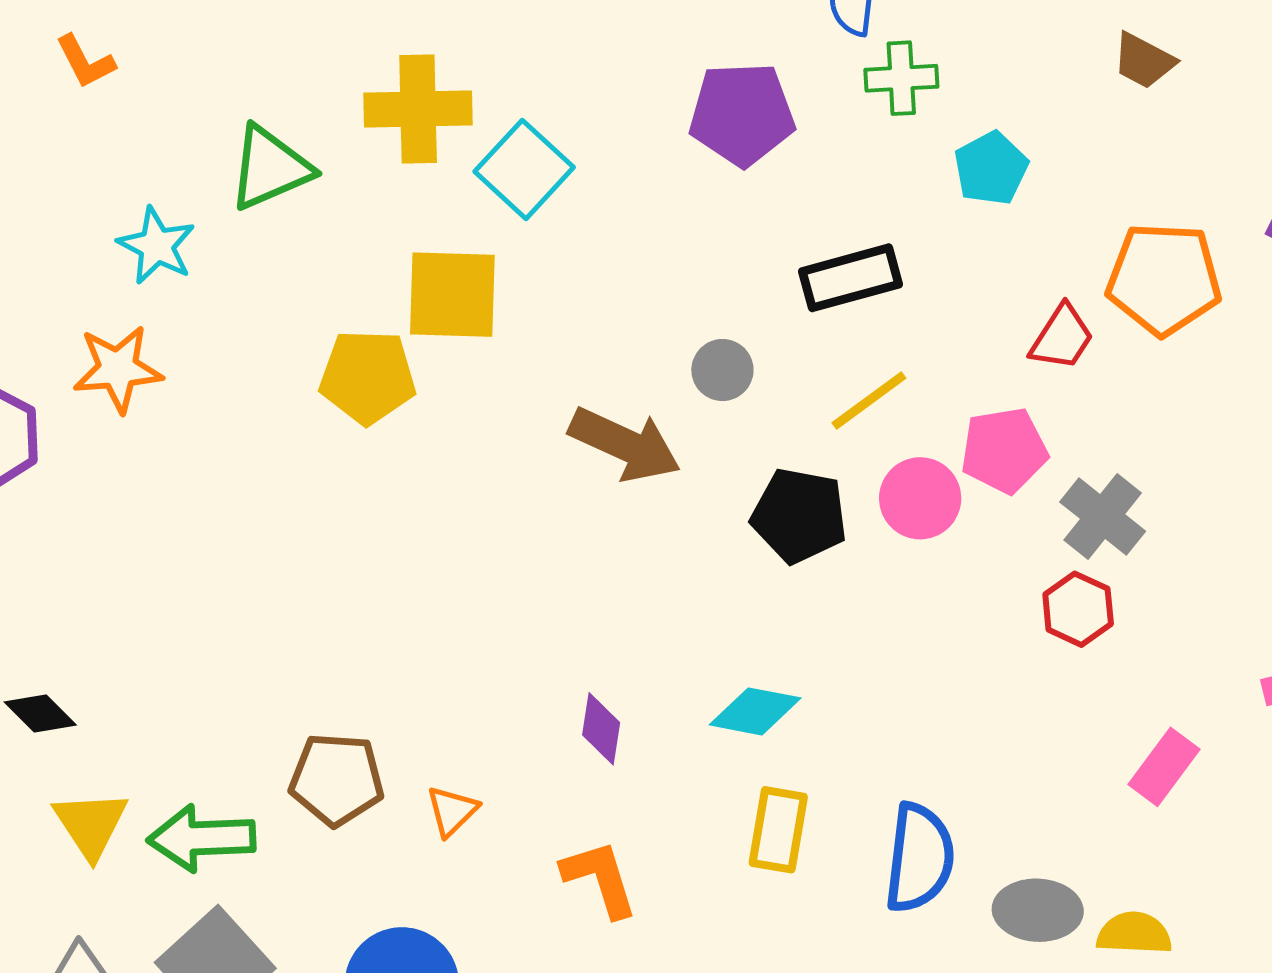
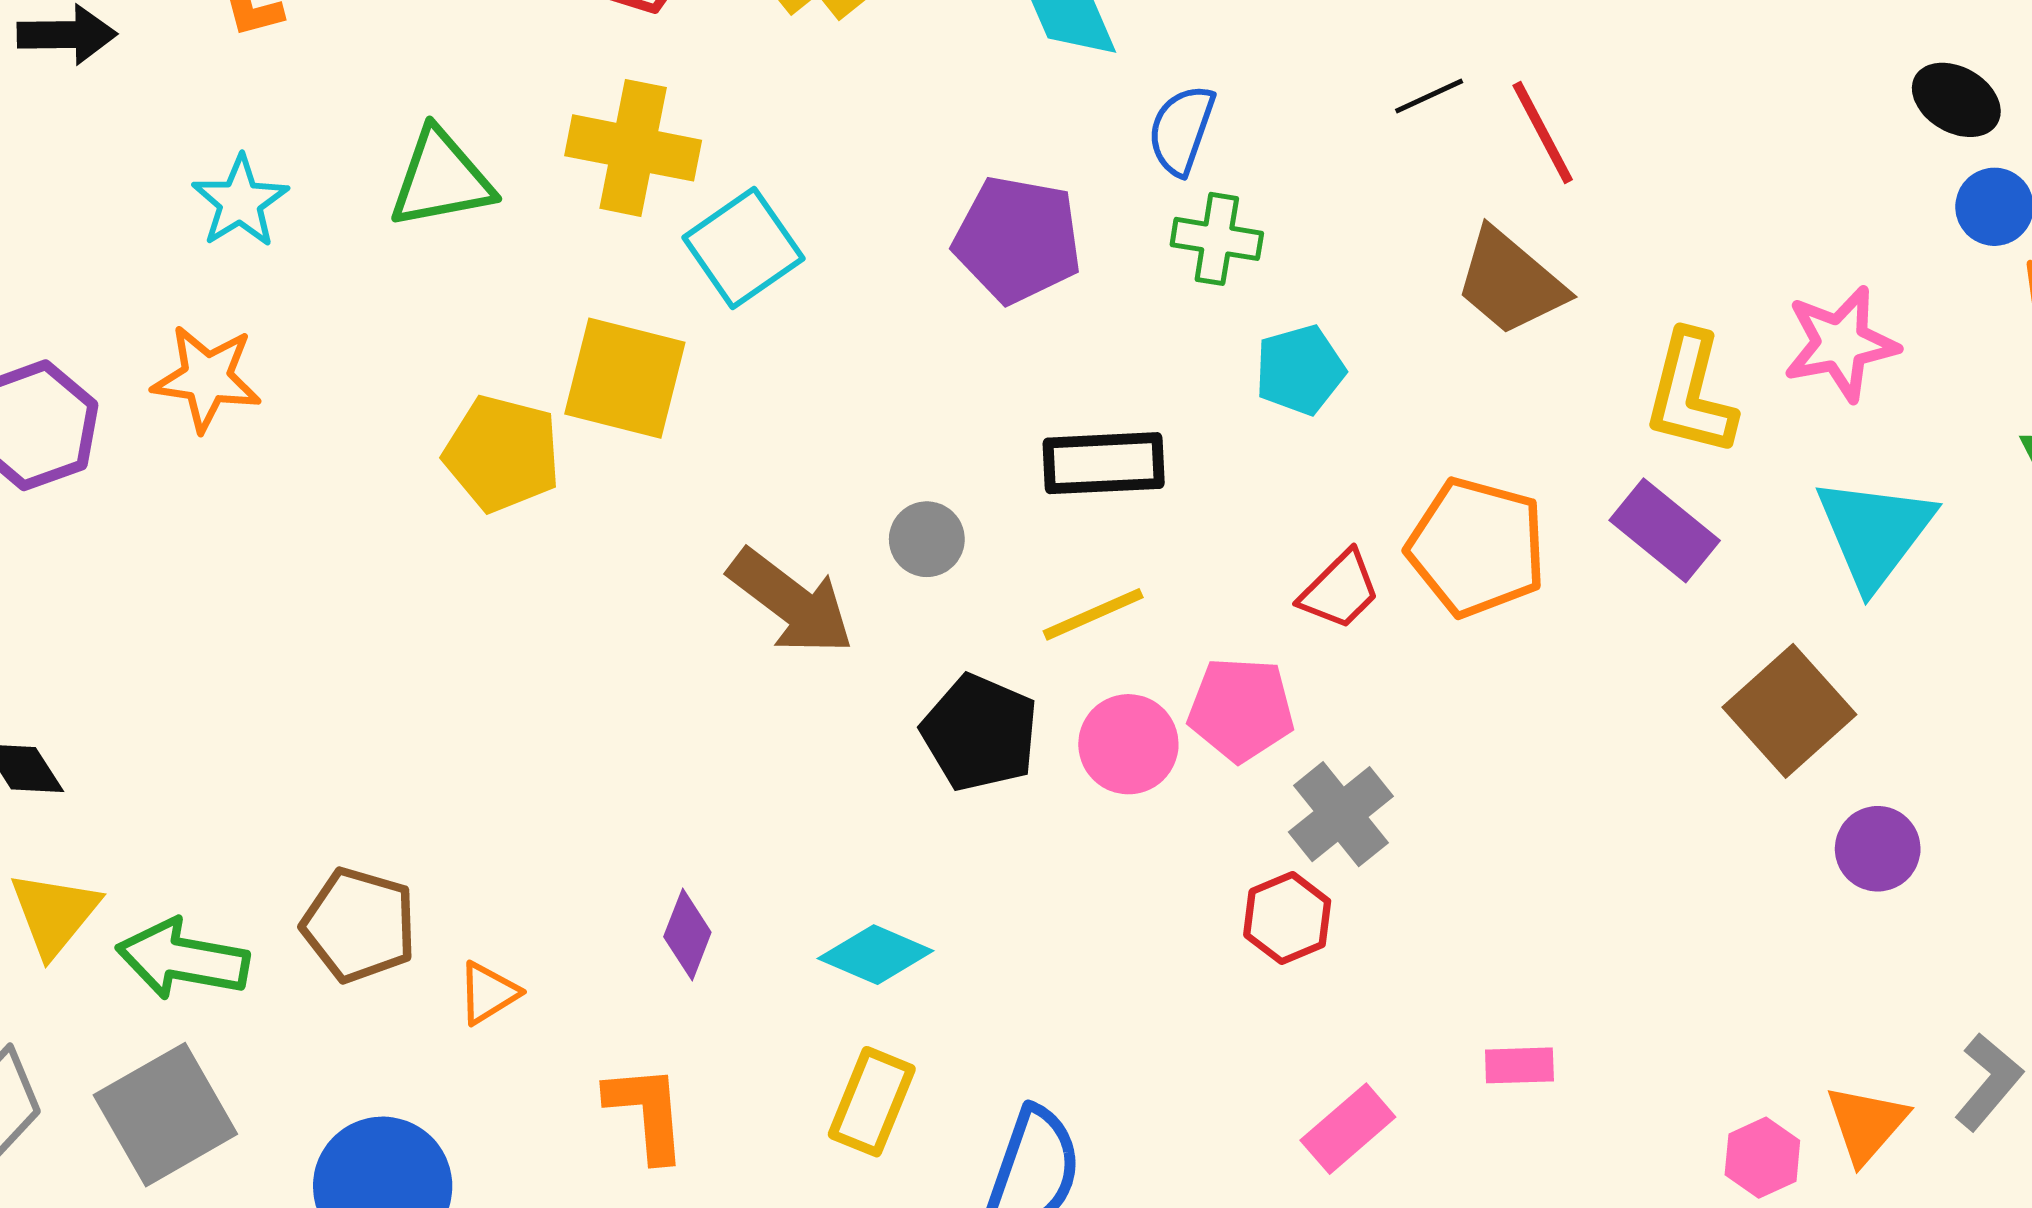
brown trapezoid: (1144, 61) -> (1510, 282), size x1.5
cyan star: (157, 246) -> (240, 202), moved

